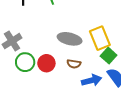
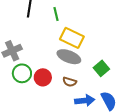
yellow rectangle: (100, 38) -> (72, 38), moved, turned -50
green square: (109, 56) -> (101, 68), moved

